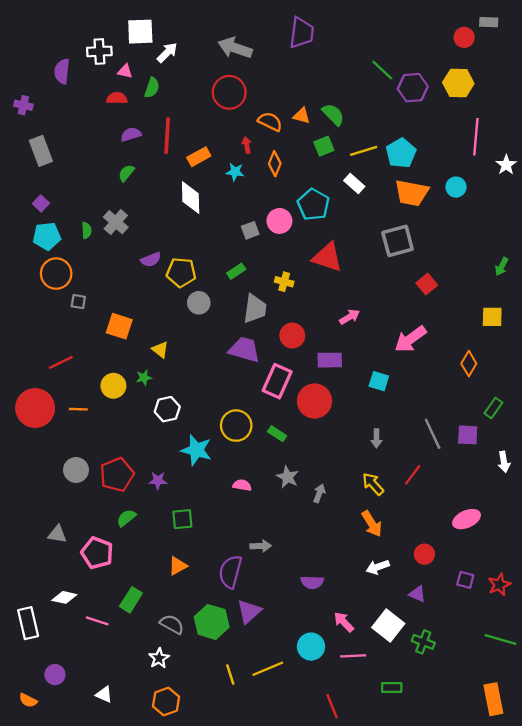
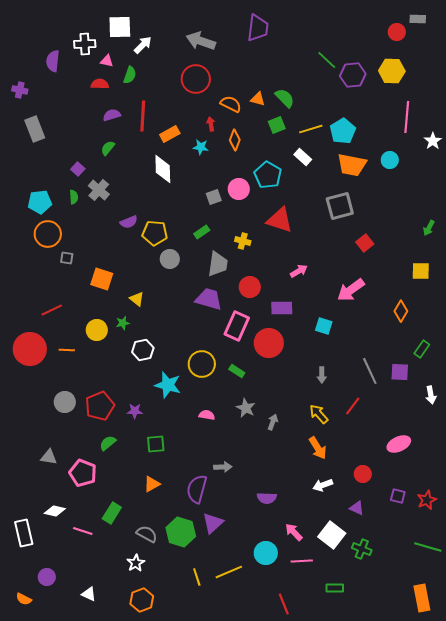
purple square: (41, 203) -> (78, 169), moved

